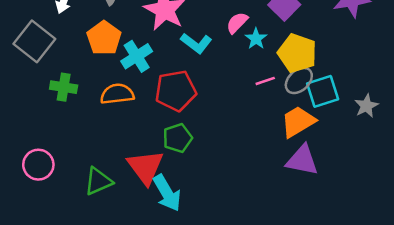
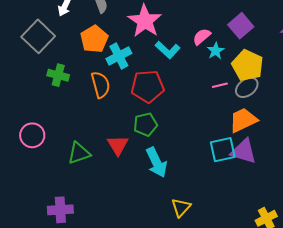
cyan square: (323, 91) -> (223, 150), moved
orange semicircle: (117, 94) -> (101, 85), turned 76
red triangle: (145, 167) -> (118, 145), size x0.7
cyan arrow: (167, 193) -> (156, 162), moved

